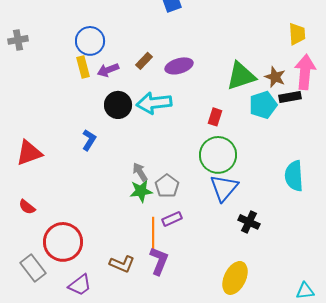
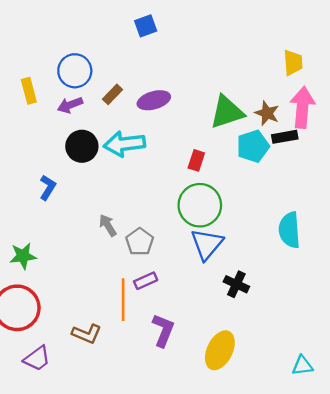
blue circle: (90, 41) -> (75, 71), moved
yellow rectangle: (83, 67) -> (29, 91), moved
green star: (141, 191) -> (23, 256), moved
purple L-shape: (159, 261) -> (163, 330), moved

